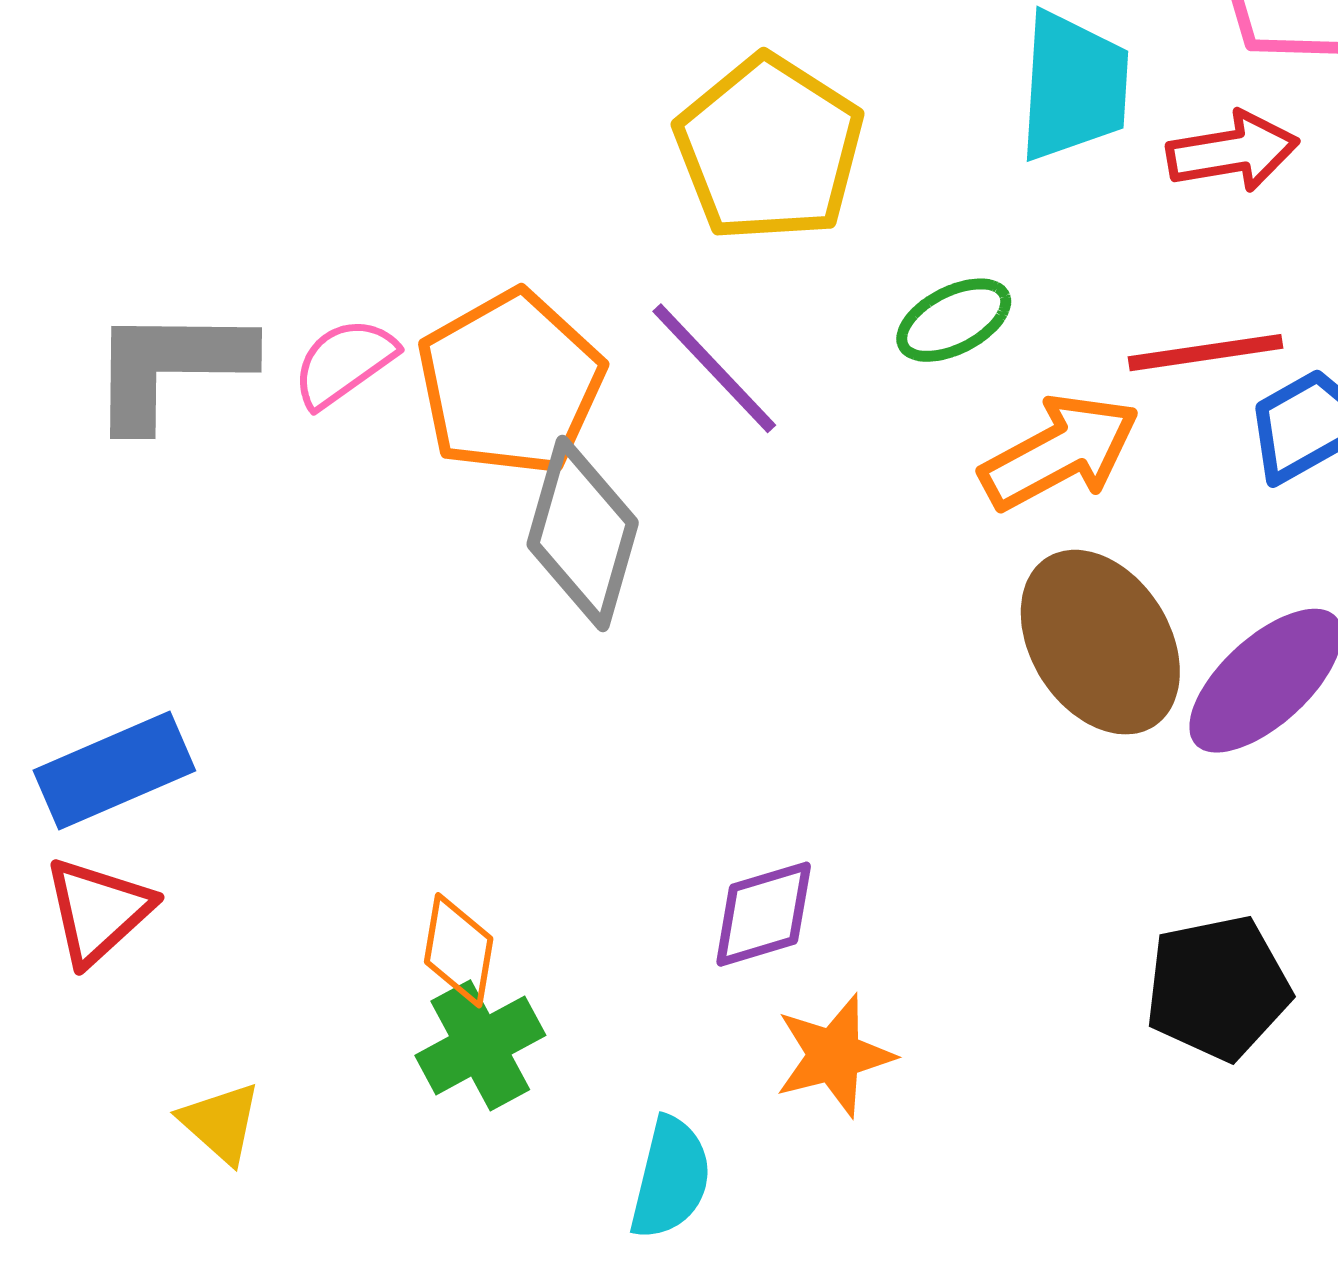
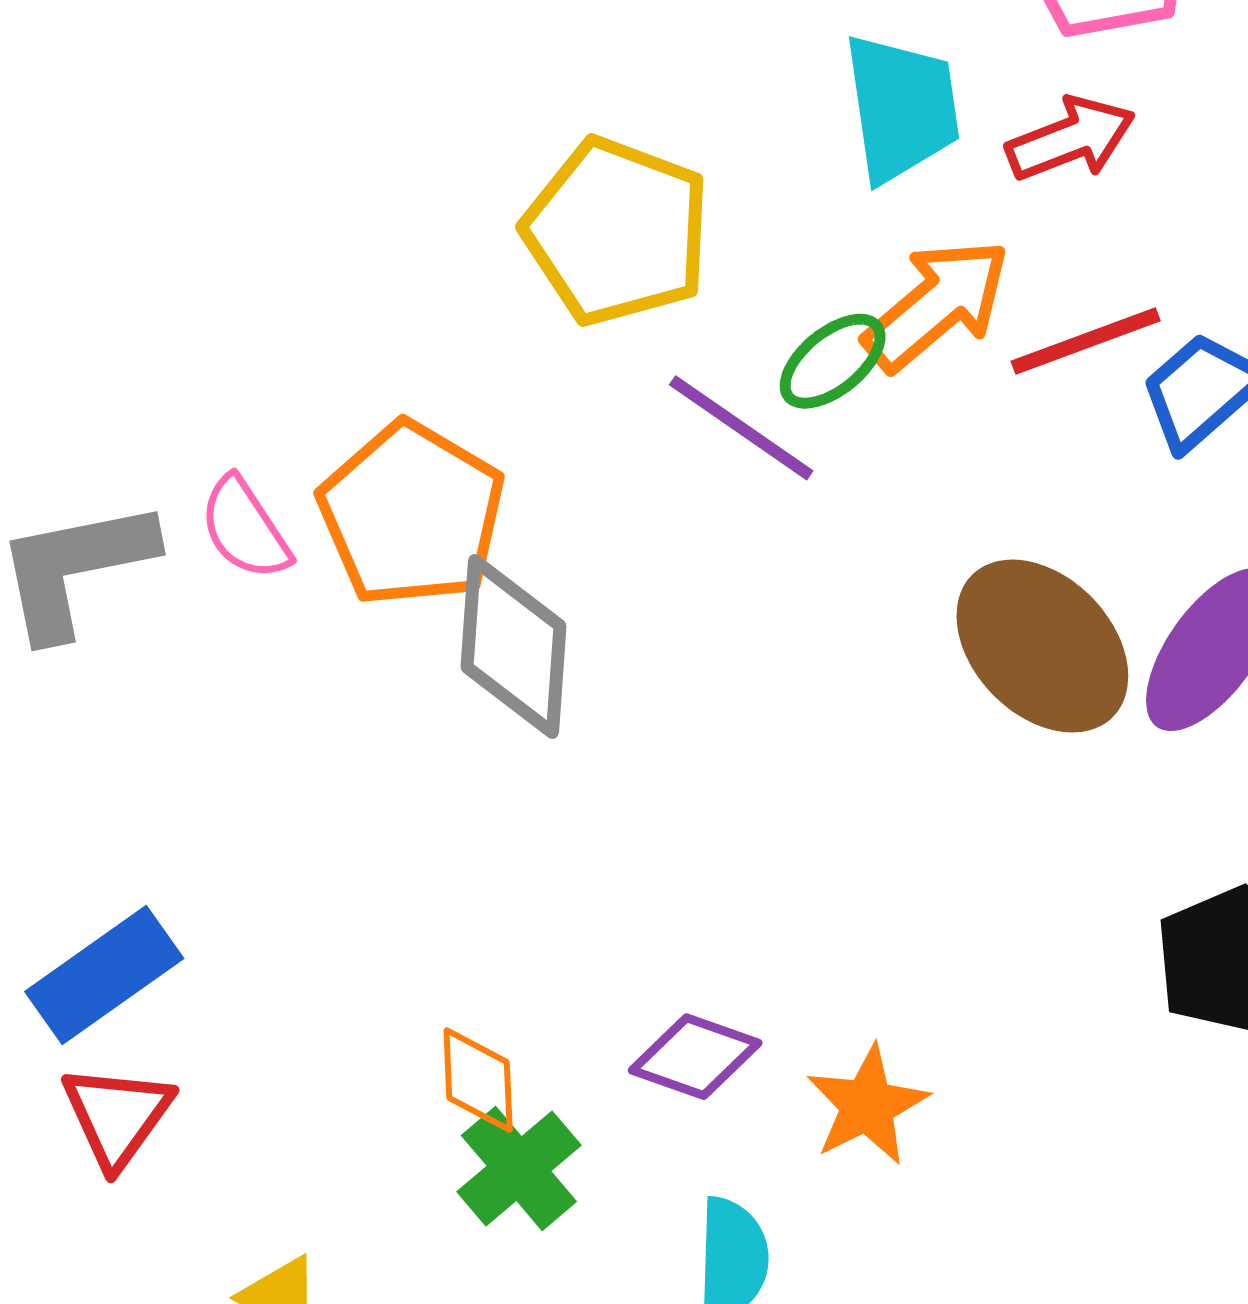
pink semicircle: (344, 363) -> (245, 528), turned -76
purple line: (714, 368) -> (741, 428), moved
orange arrow: (1060, 452) -> (937, 305), moved
purple diamond: (764, 914) -> (695, 1057), moved, turned 48

